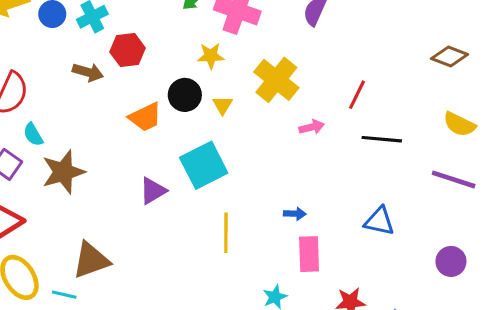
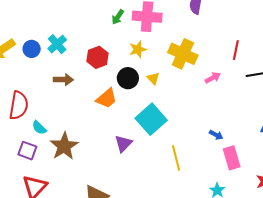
red hexagon: (128, 50) -> (98, 57), moved
blue arrow: (295, 214) -> (216, 135), turned 40

